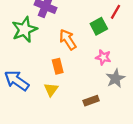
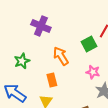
green star: (24, 30) -> (22, 61), moved, size x0.7

